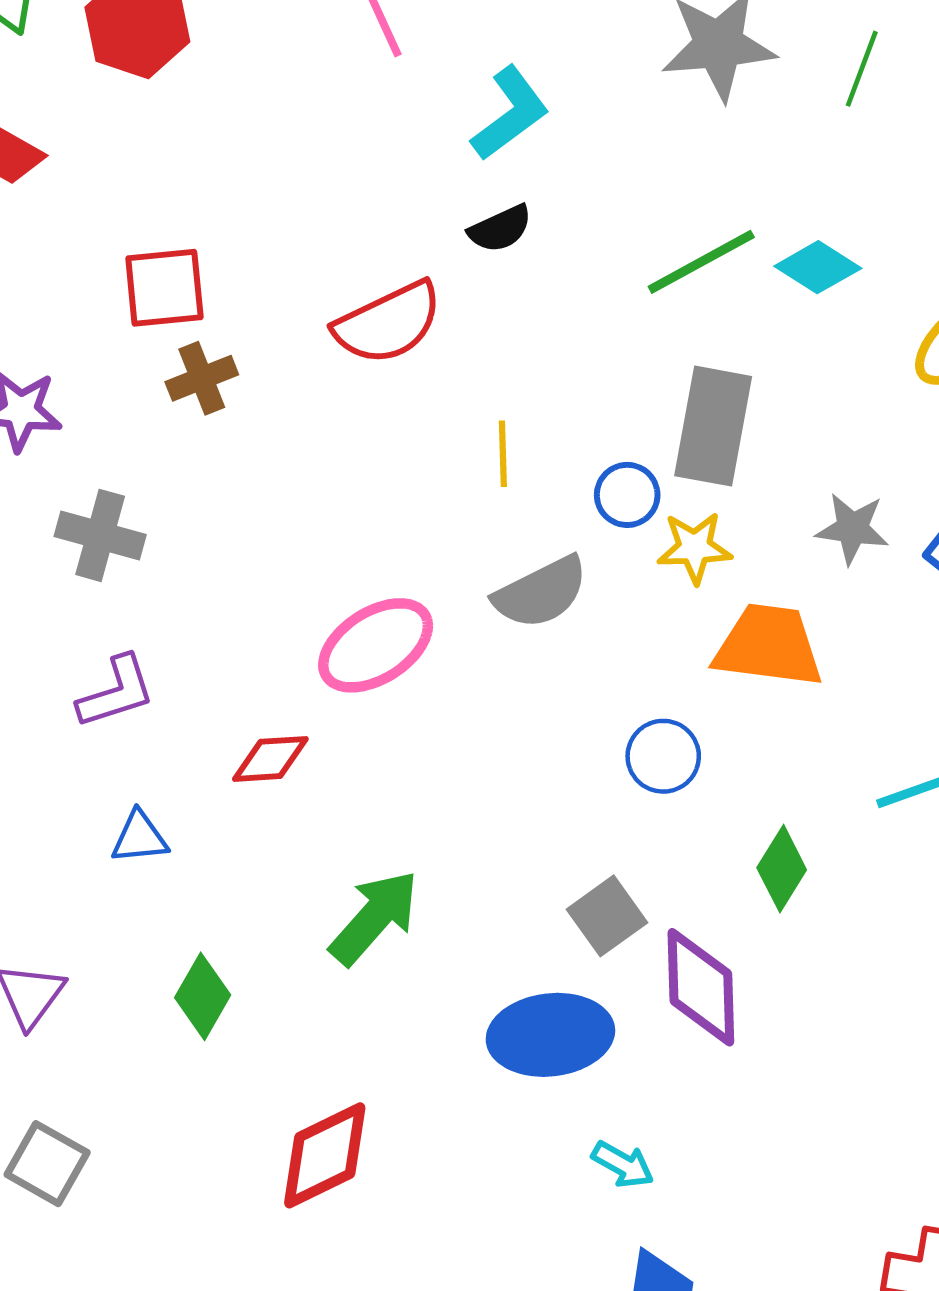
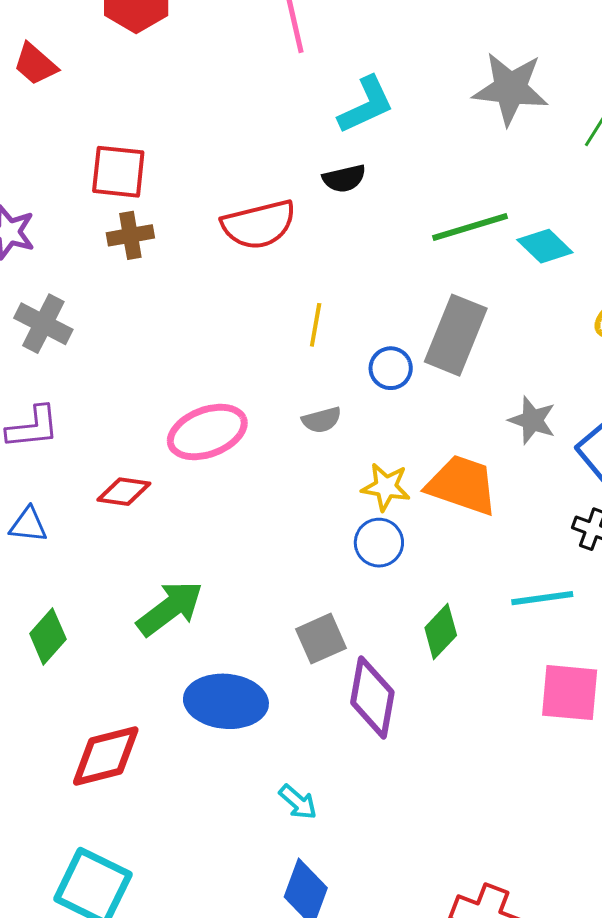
yellow star: (695, 548) -> (386, 487), moved
gray semicircle: (541, 593) -> (322, 420), size x0.6
blue ellipse: (550, 1035) -> (226, 701), moved

